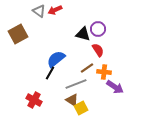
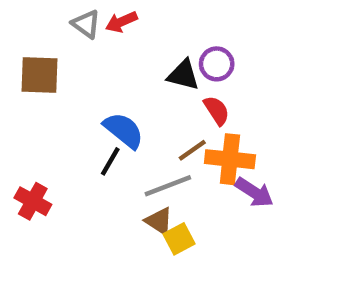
brown square: (18, 34) -> (39, 75), turned 30
blue semicircle: (56, 59) -> (124, 130), turned 78
orange cross: (104, 72) -> (230, 159), size x1.5
red cross: (34, 100) -> (33, 201), moved

